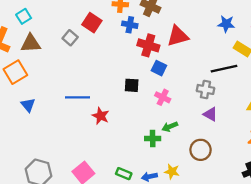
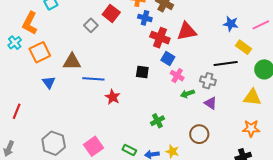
brown triangle: (31, 43) -> (72, 62), moved
pink cross: (163, 97) -> (177, 76), moved
green arrow: (170, 127) -> (187, 94), moved
green cross: (153, 139) -> (157, 121), turned -32

